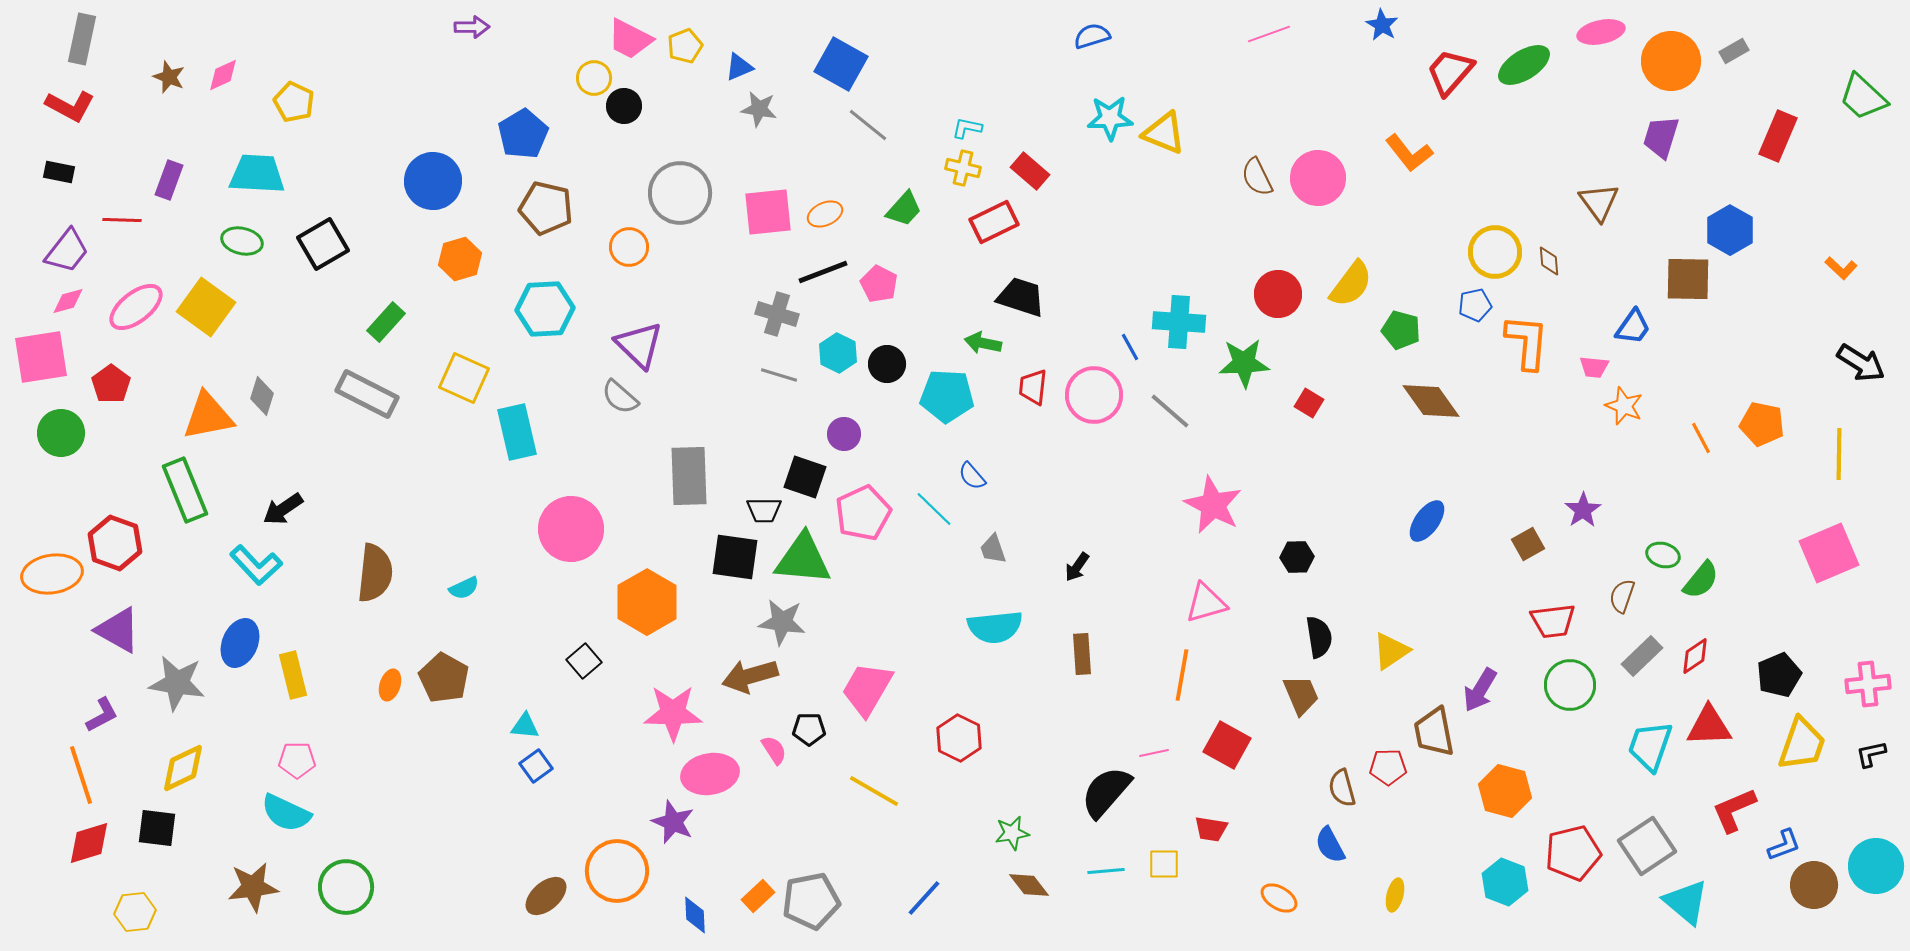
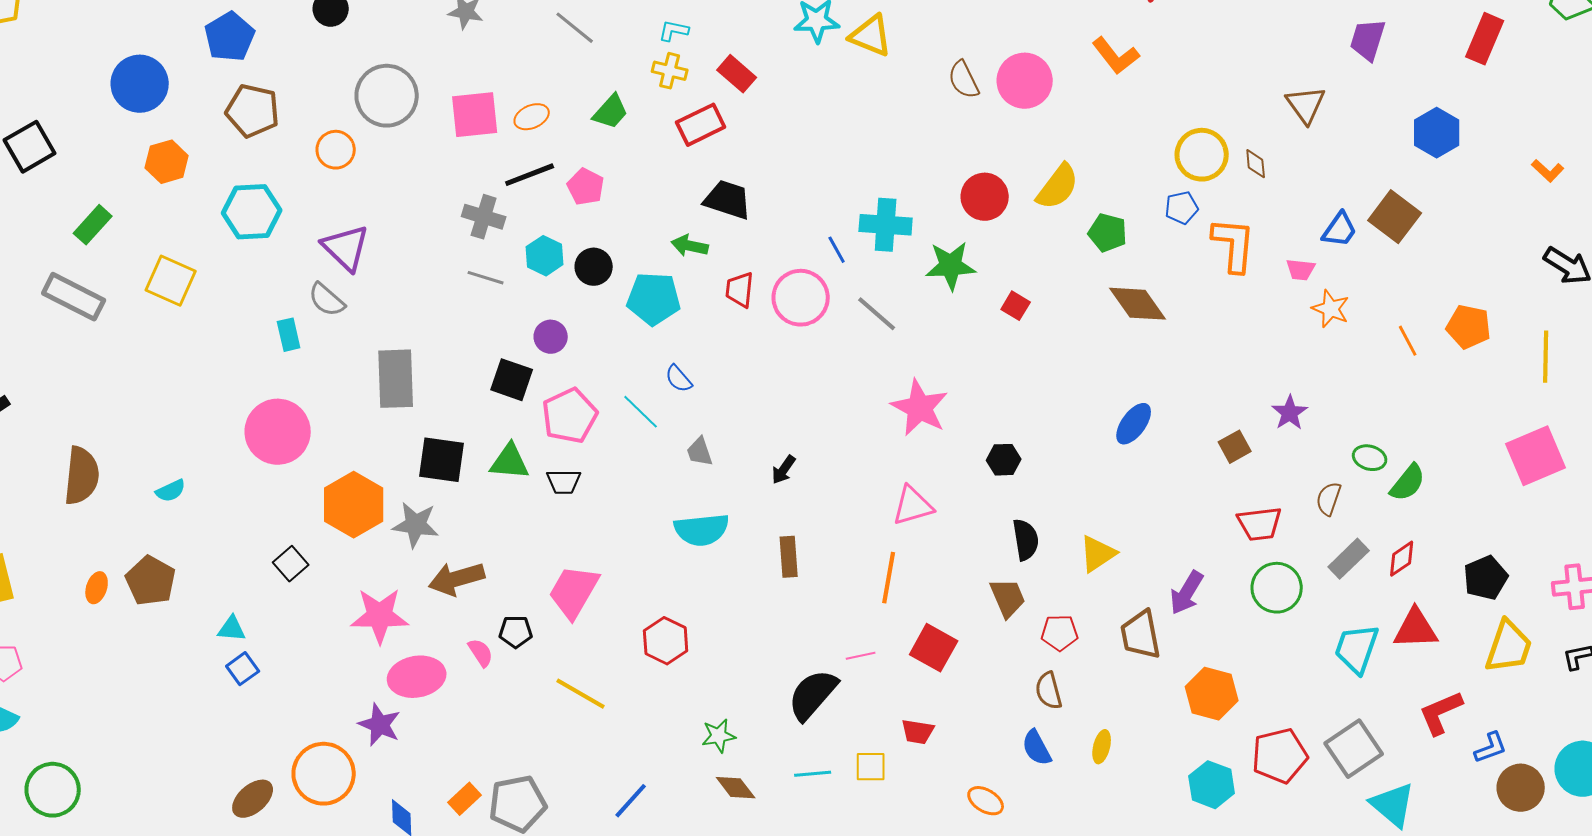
brown square: (1688, 279) -> (1395, 217), moved, turned 36
cyan rectangle: (517, 432) -> (289, 335), moved, size x0.6
black trapezoid: (764, 510) -> (564, 482), moved
green triangle: (803, 559) -> (510, 462), size x0.7
gray star: (782, 622) -> (416, 525), moved
red pentagon: (1388, 767) -> (1060, 633), moved
yellow ellipse: (1395, 895) -> (1102, 747), moved

